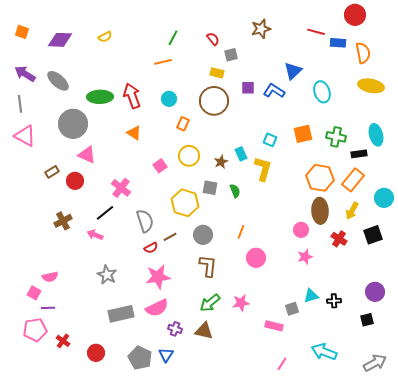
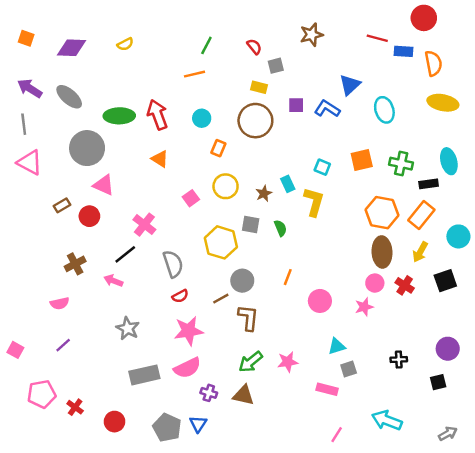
pink circle: (301, 230) -> (375, 283), moved
brown line: (170, 237) -> (221, 299), moved
pink circle: (256, 258) -> (320, 301), moved
pink semicircle: (50, 277) -> (60, 303), moved
pink square: (34, 293) -> (15, 350), moved
cyan triangle: (311, 296) -> (337, 346), moved
purple line: (48, 308) -> (63, 345), moved, turned -40
gray arrow: (375, 363) -> (448, 433), size x0.7

